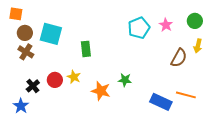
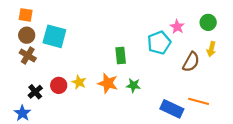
orange square: (16, 14) -> (26, 15), moved
cyan pentagon: (139, 28) -> (159, 43), moved
green rectangle: (86, 49) -> (121, 55), moved
orange star: (101, 91) -> (108, 83), moved

